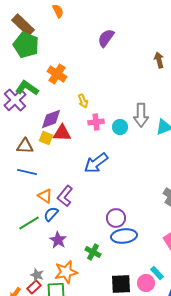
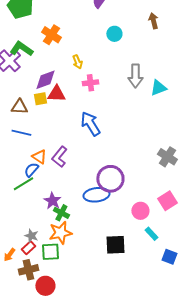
cyan circle: (120, 127) -> (114, 34), moved
yellow square: (46, 138) -> (40, 99), turned -32
blue arrow: (96, 163) -> (90, 124), turned 95
blue semicircle: (51, 214) -> (31, 170), moved
purple circle: (116, 218) -> (110, 179), size x1.4
blue ellipse: (124, 236) -> (96, 195), moved
green cross: (93, 252) -> (61, 213), moved
pink circle: (146, 283) -> (140, 211), moved

